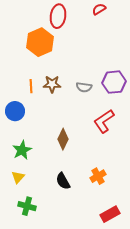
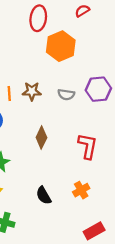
orange hexagon: (40, 42) -> (61, 46), moved
red L-shape: (104, 121) -> (88, 146), moved, turned 135
brown diamond: (63, 139) -> (41, 137), moved

